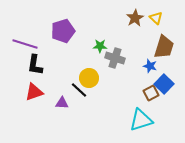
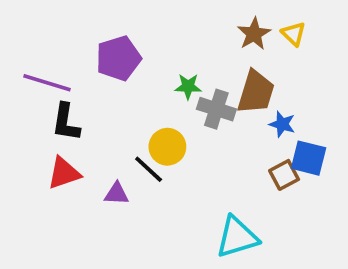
brown trapezoid: (164, 47) -> (256, 92), moved
blue square: (164, 84) -> (309, 158), turned -30
cyan triangle: (141, 120) -> (237, 237), moved

